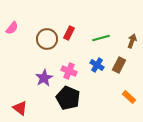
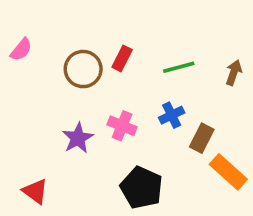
blue cross: (97, 65) -> (172, 115), turned 32
brown rectangle: (119, 65) -> (202, 138), moved
orange rectangle: (129, 97) -> (228, 172), size x1.5
black pentagon: (68, 98) -> (142, 188), moved

